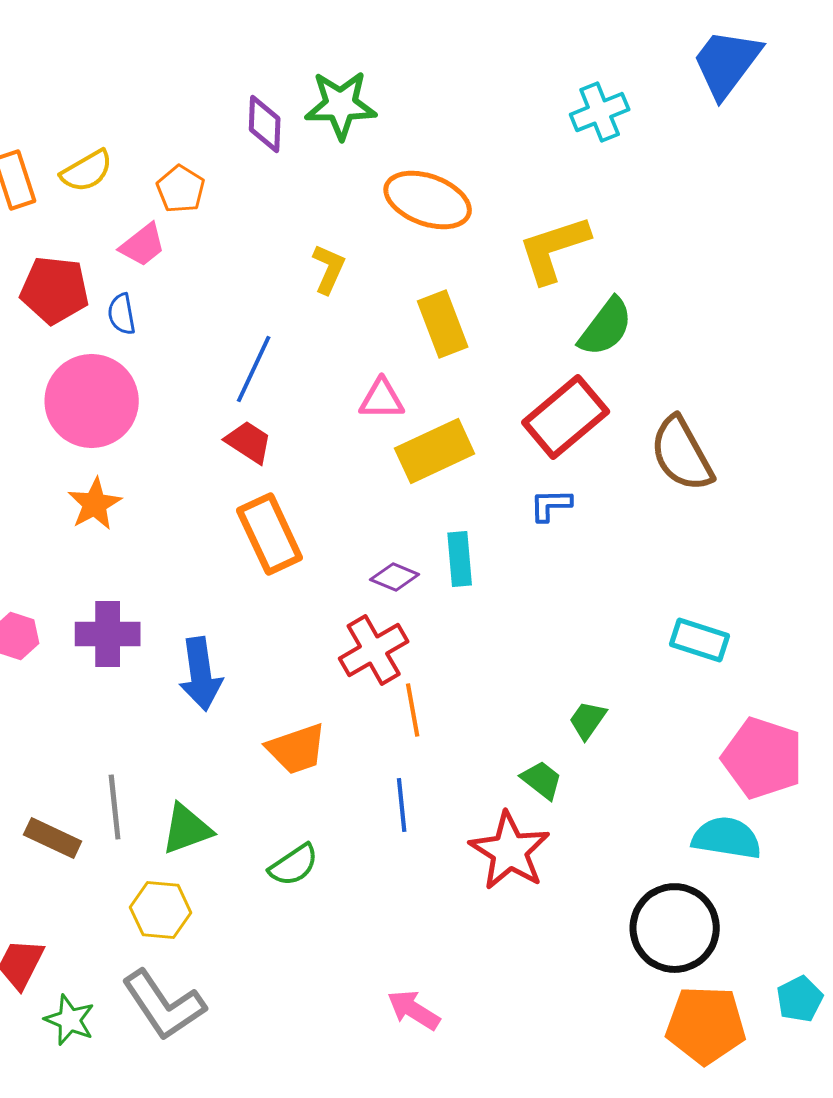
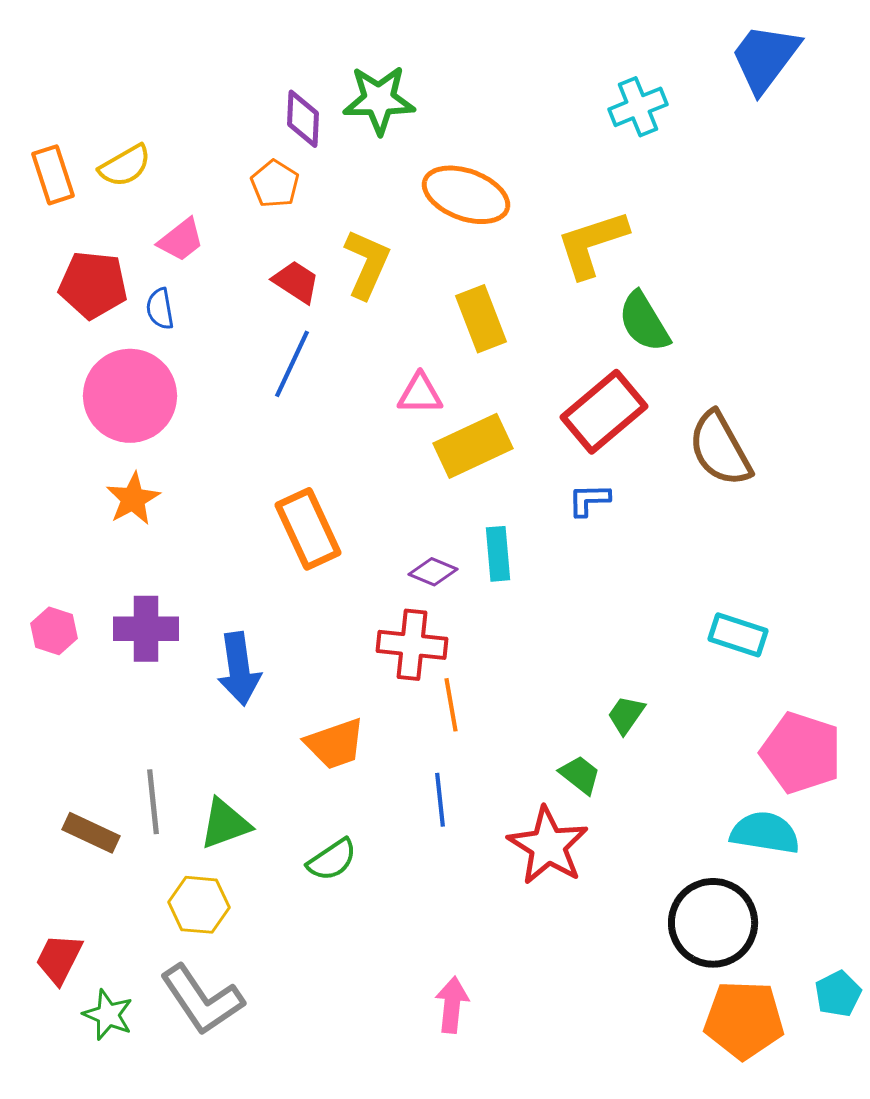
orange pentagon: (181, 189) -> (275, 184), moved
yellow L-shape: (329, 269) -> (367, 264), size x1.4
green semicircle: (606, 327) -> (644, 322), turned 112
red trapezoid: (249, 442) -> (296, 282), moved
red cross: (374, 650) -> (412, 645), turned 36
pink arrow: (414, 1010) -> (452, 1005), turned 64

